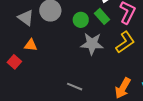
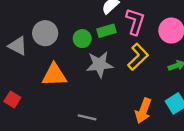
green rectangle: (102, 16) -> (106, 31), turned -56
orange triangle: (31, 45) -> (54, 75), moved, size x1.6

